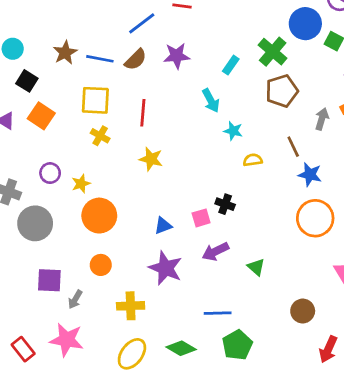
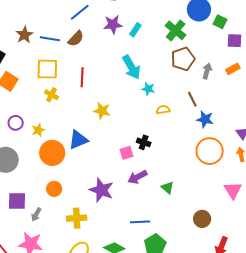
purple star: (177, 56) -> (113, 25), moved
cyan rectangle: (231, 65) -> (135, 30), moved
cyan arrow: (211, 101) -> (131, 67), size x1.4
gray arrow: (322, 119) -> (207, 71), moved
yellow star: (151, 159) -> (102, 111), moved
blue triangle: (163, 226) -> (78, 140), moved, size x1.5

